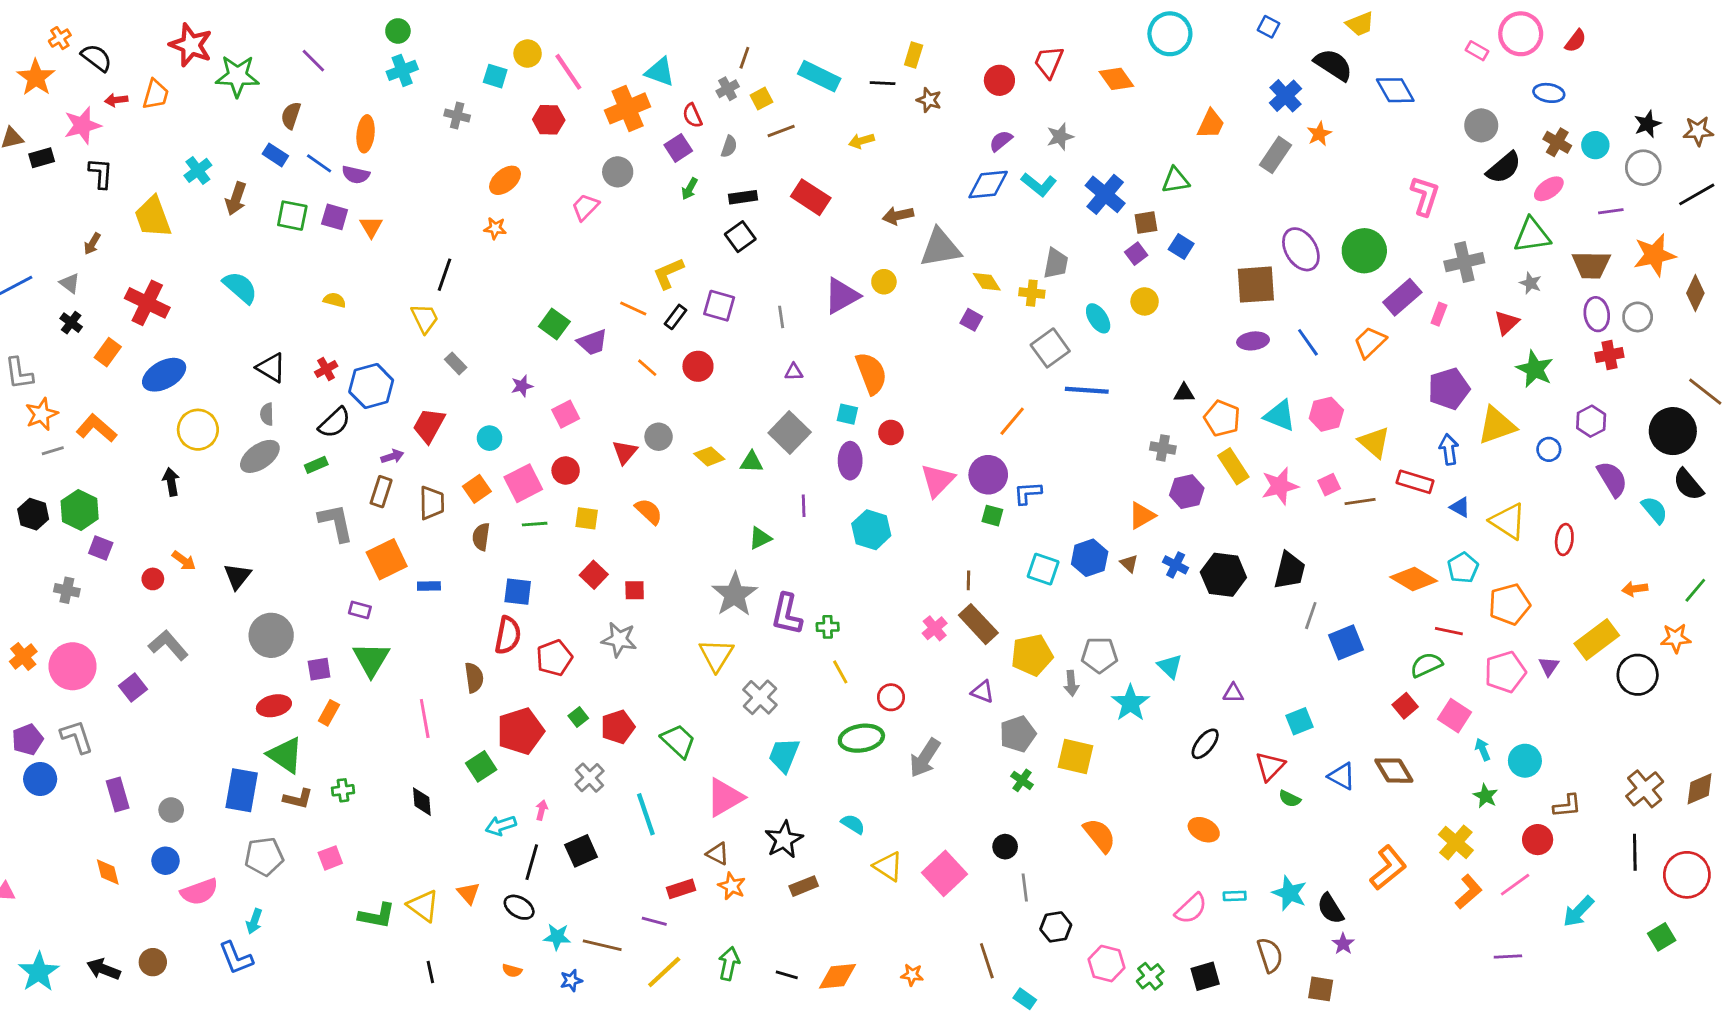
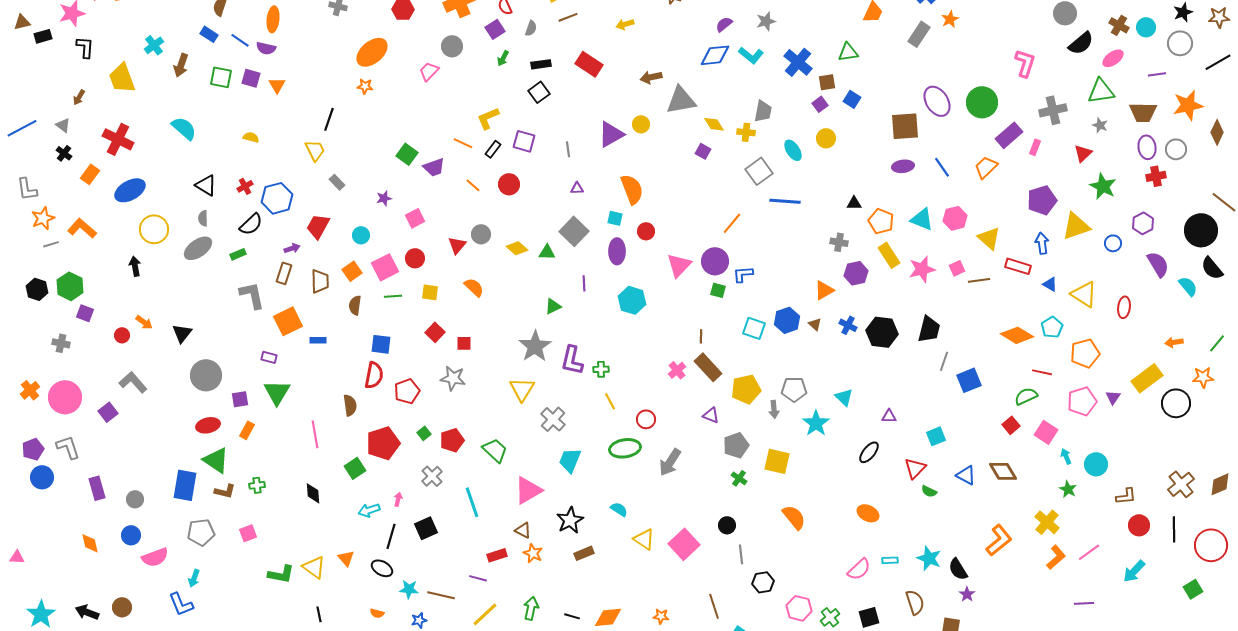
orange ellipse: (505, 180) -> (372, 52), size x1.4
red circle: (1538, 840) -> (1139, 525), moved

